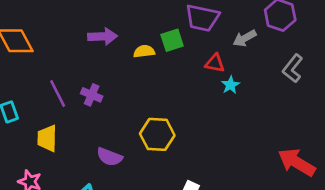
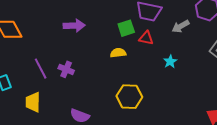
yellow semicircle: (144, 51) -> (118, 53), moved
red triangle: (215, 63) -> (146, 38), moved
yellow hexagon: (157, 134) -> (129, 97), moved

